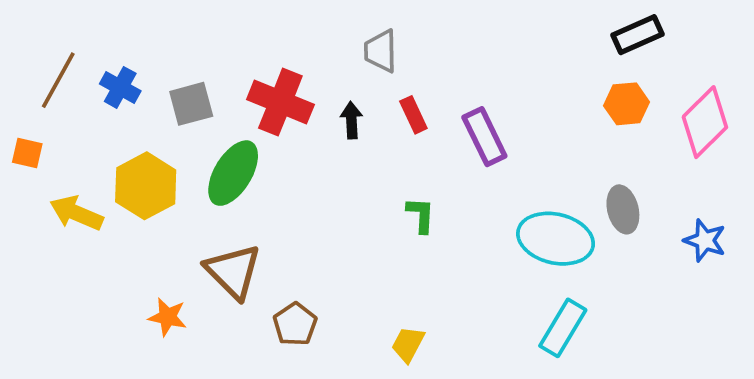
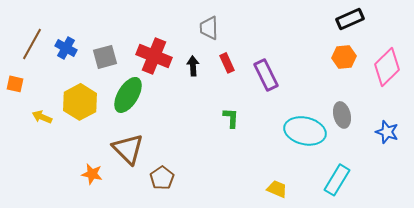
yellow arrow: (76, 213) -> (42, 117), size x0.7
cyan rectangle: (563, 328) -> (337, 180), moved
yellow trapezoid: (408, 344) -> (277, 189), moved, turned 85

